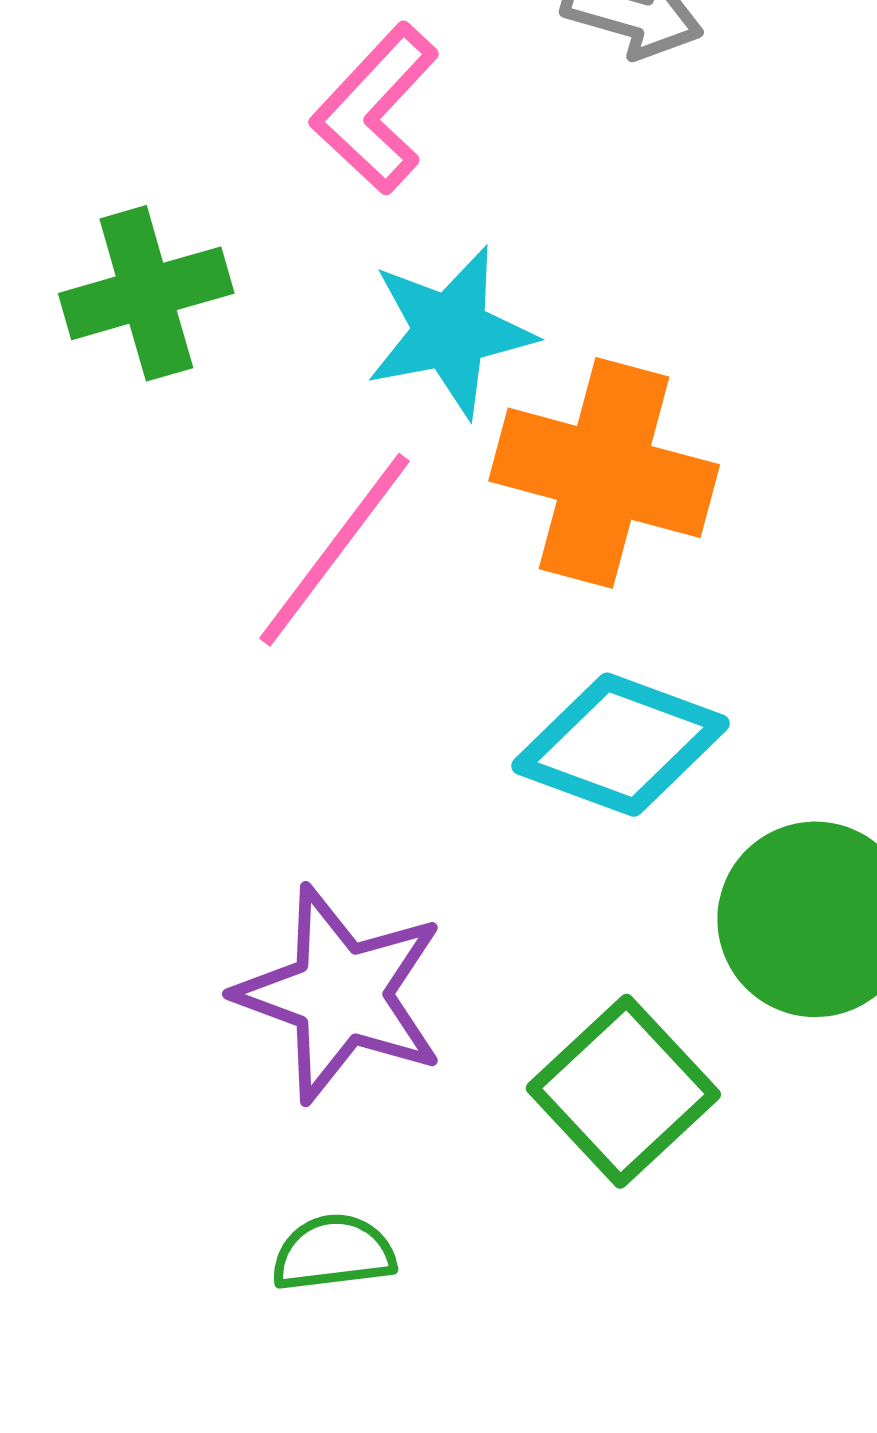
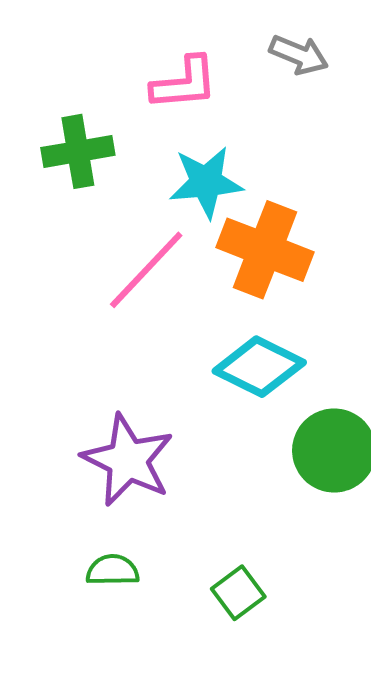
pink L-shape: (375, 108) -> (184, 83), turned -144
green square: (623, 1091) -> (238, 593), moved, size x0.7

